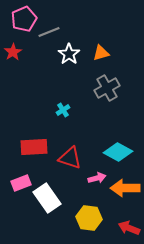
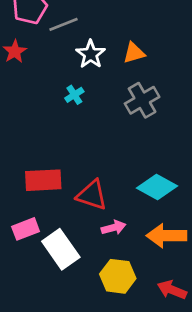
cyan cross: (63, 110) -> (74, 95), moved
pink arrow: (97, 178) -> (114, 228), moved

